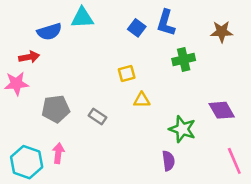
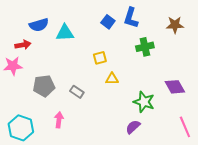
cyan triangle: (82, 18) -> (65, 33), moved
pink arrow: (58, 153) -> (59, 120), moved
purple semicircle: (168, 161) -> (133, 127), turned -126

